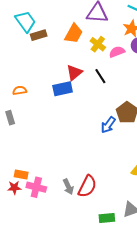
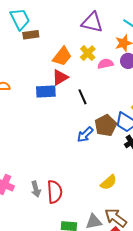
orange trapezoid: (74, 34) -> (62, 56), moved
black line: (100, 76) -> (82, 97), moved
red semicircle: (87, 186) -> (55, 192), turned -40

